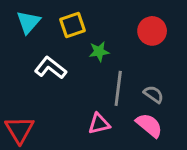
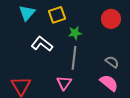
gray line: (118, 88) -> (74, 58), moved
pink triangle: (99, 124) -> (64, 83), moved, turned -42

